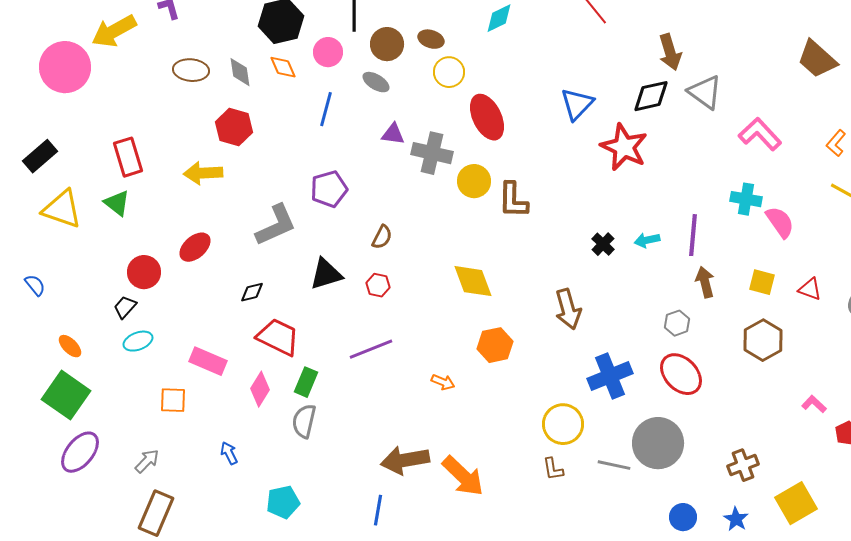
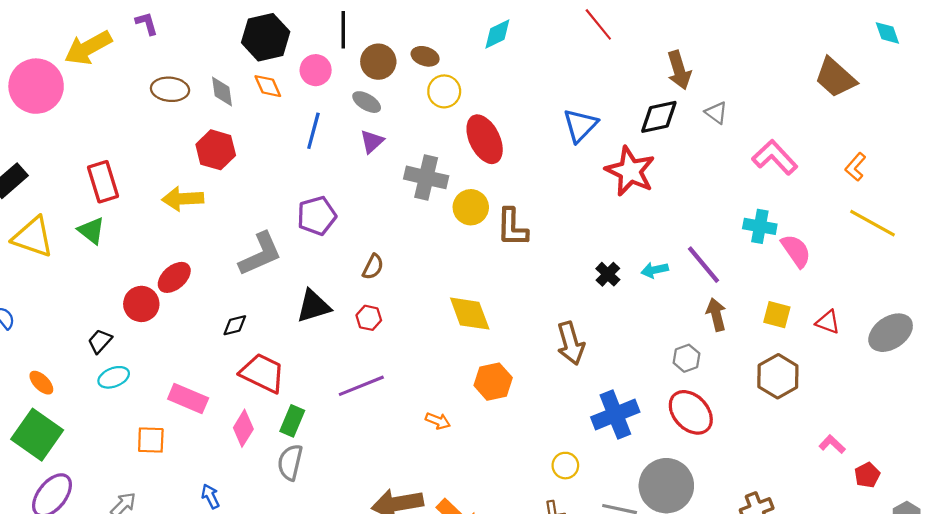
gray triangle: (705, 92) -> (716, 113), size x0.6
purple triangle: (393, 134) -> (372, 141), moved, turned -50
purple line: (693, 235) -> (704, 265), turned -45
red circle: (144, 272) -> (141, 304), moved
yellow circle: (563, 424) -> (565, 466), size x0.6

